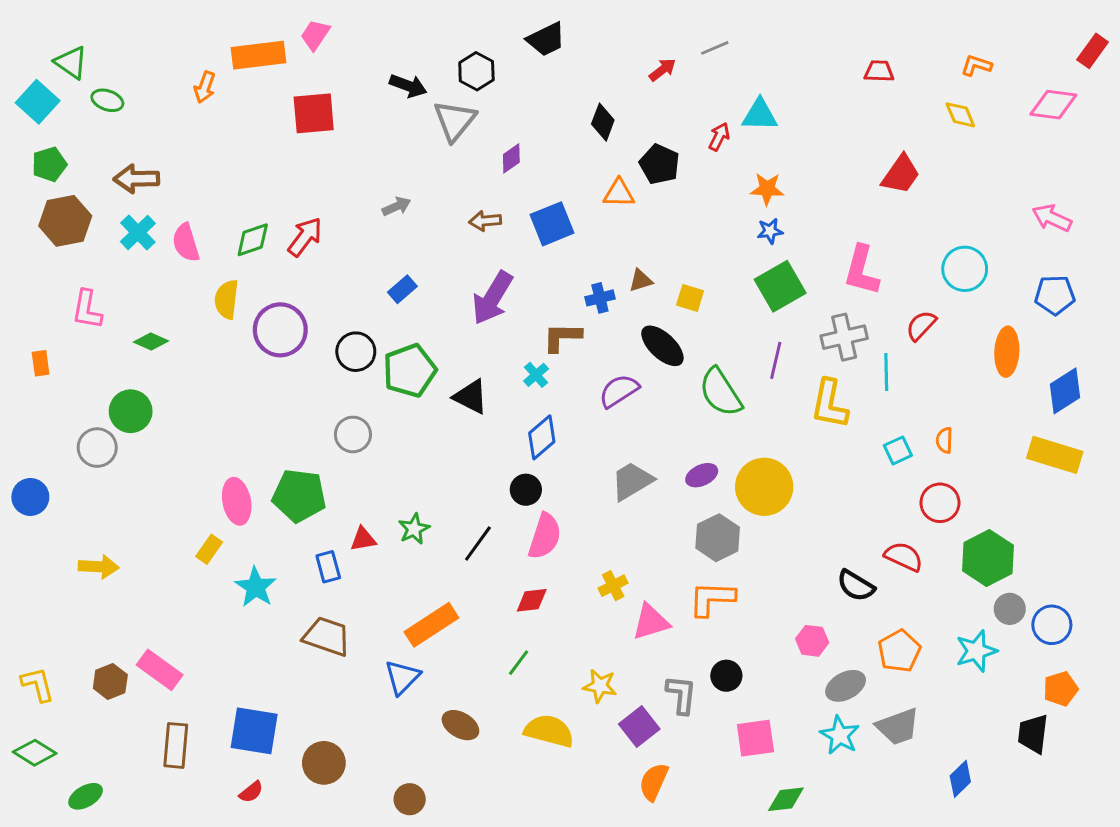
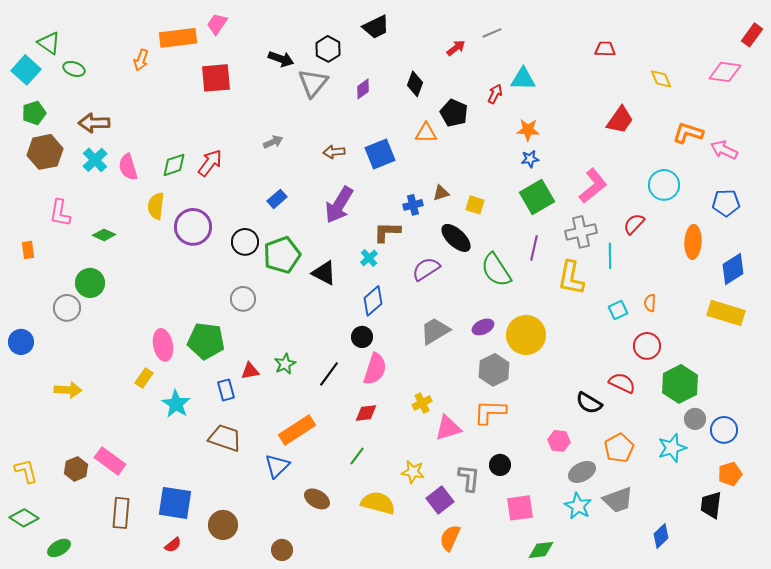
orange L-shape: (976, 65) -> (688, 133), moved, size x1.4
purple diamond: (511, 158) -> (363, 89), moved
pink L-shape: (862, 270) -> (593, 186), turned -144

